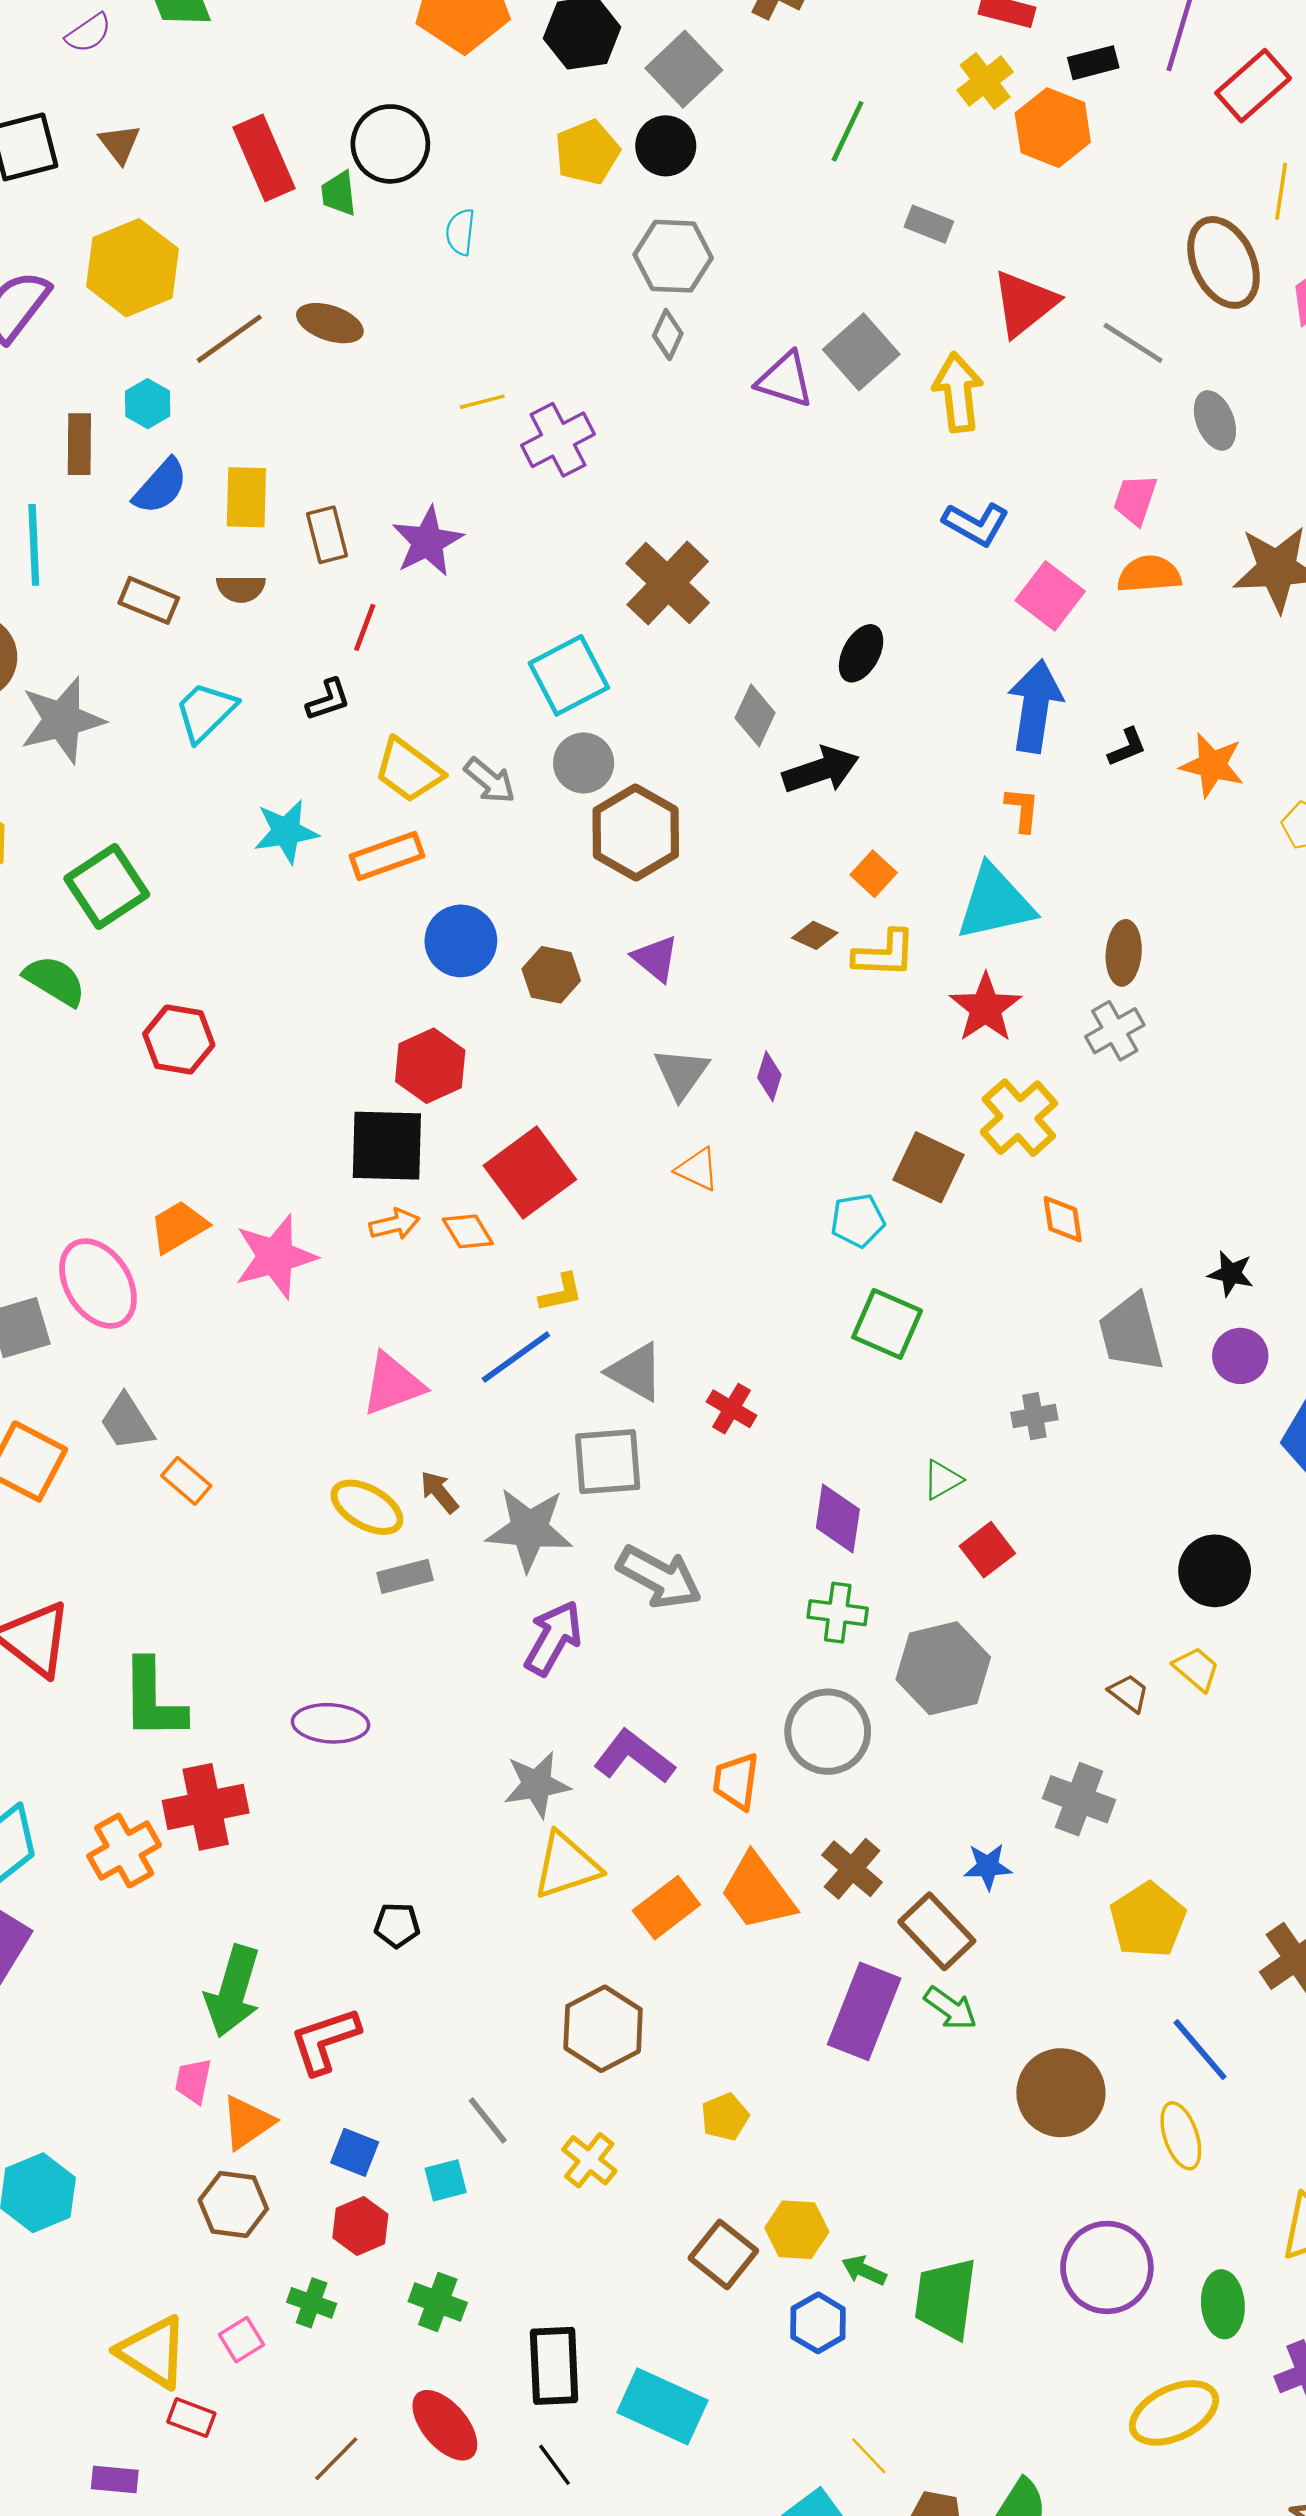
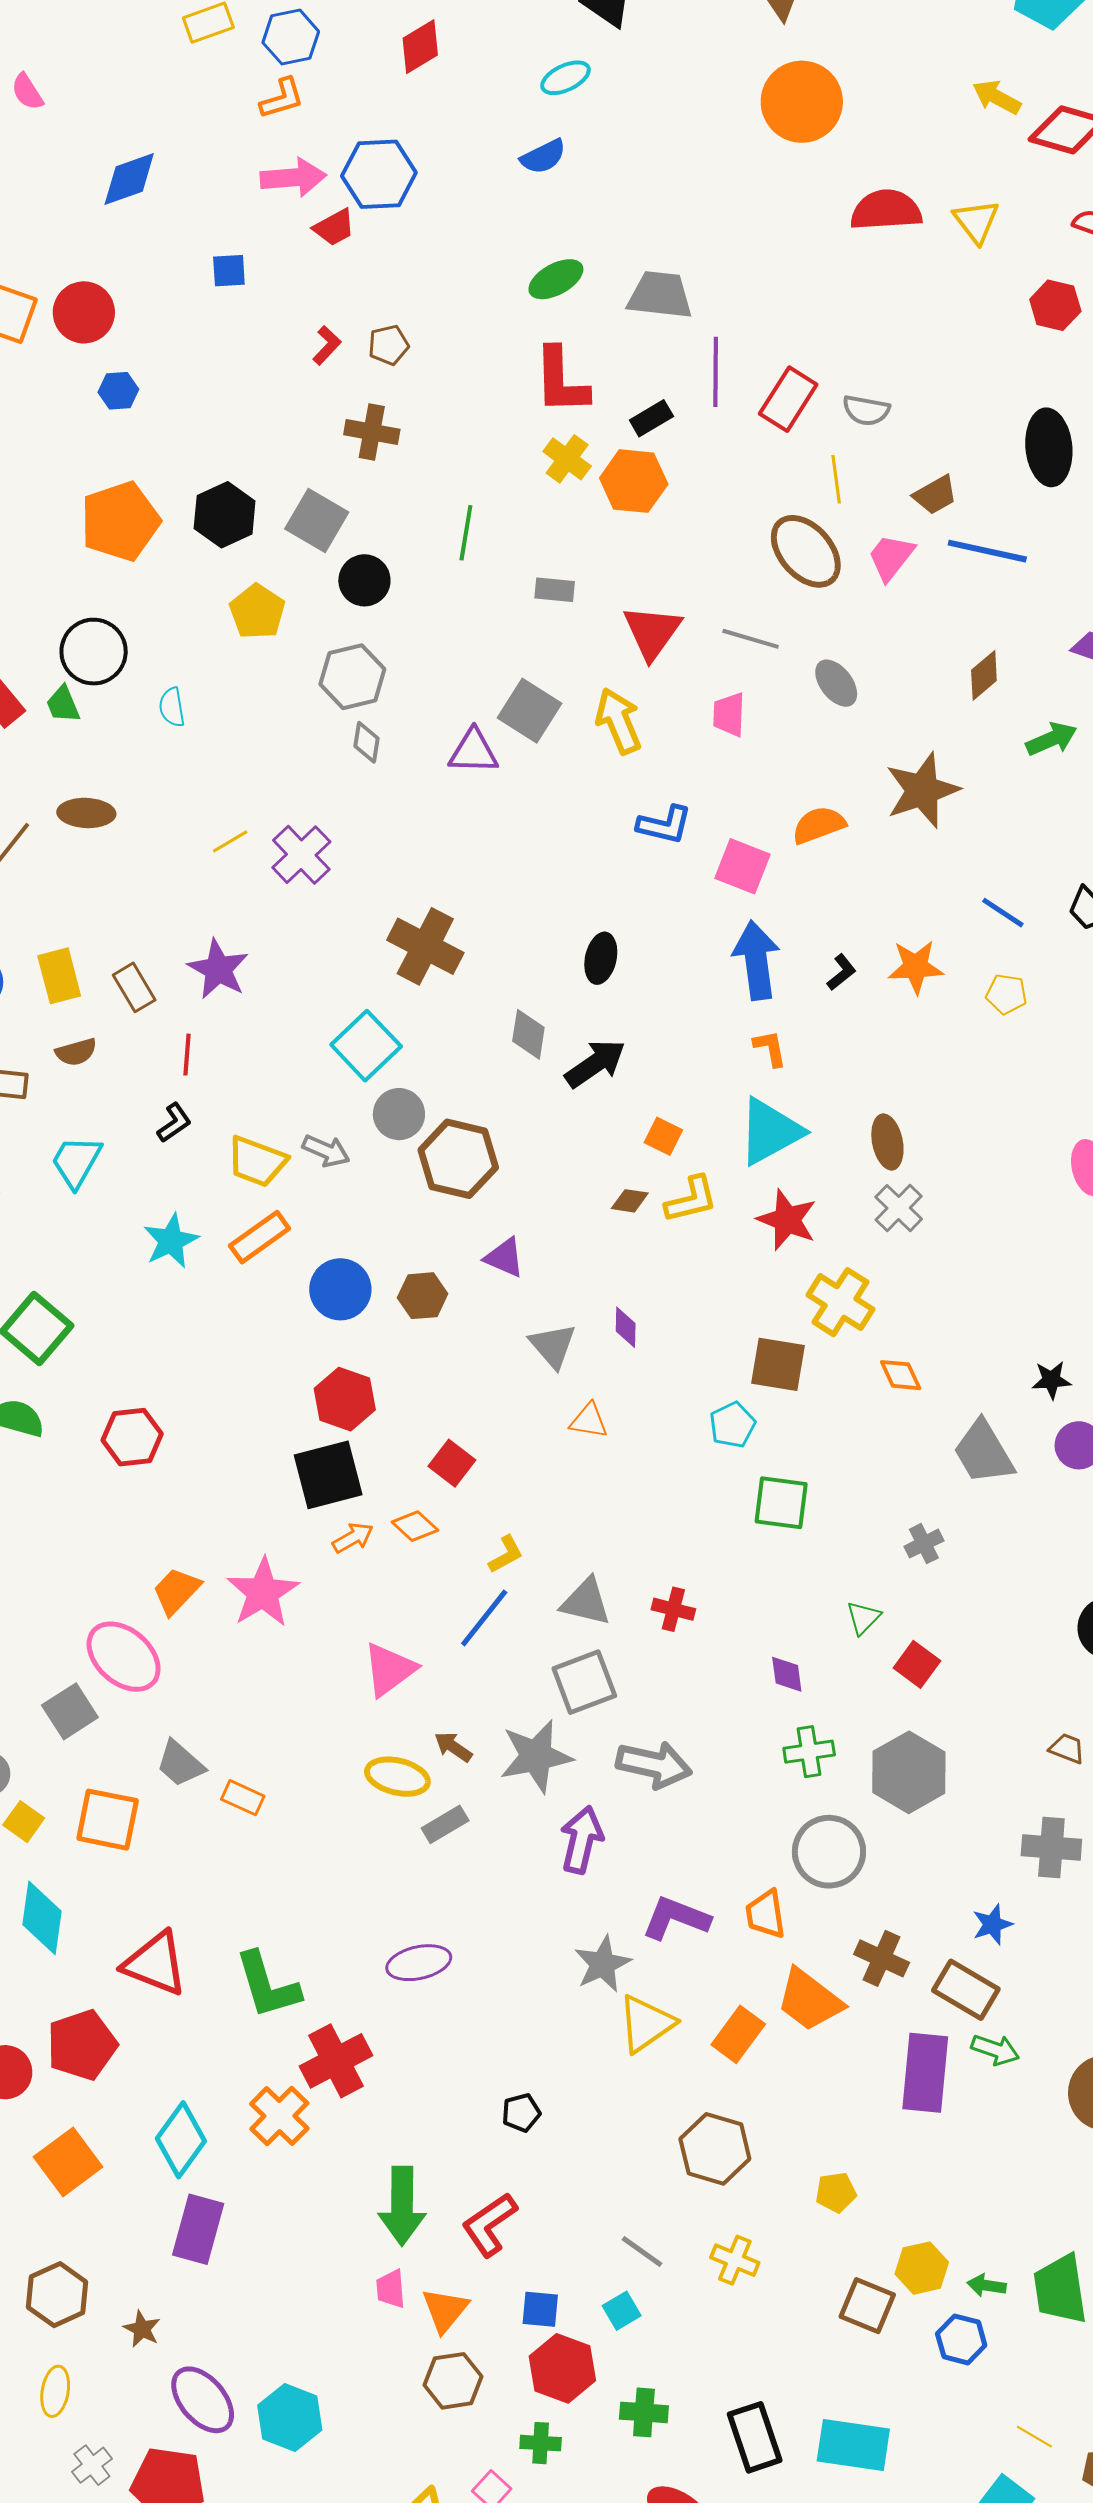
black circle: (666, 146) -> (364, 580), moved
pink trapezoid: (1135, 500) -> (729, 714), moved
red square: (530, 1173) -> (452, 1463), size x0.6
purple diamond: (838, 1519) -> (787, 1674), size x0.7
yellow pentagon: (725, 2117) -> (836, 2192), turned 30
red hexagon: (360, 2226) -> (562, 2368), size x1.4

